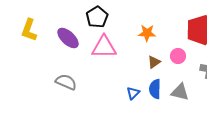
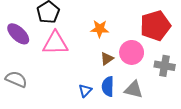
pink circle: (178, 56) -> (132, 52), size x1.5

